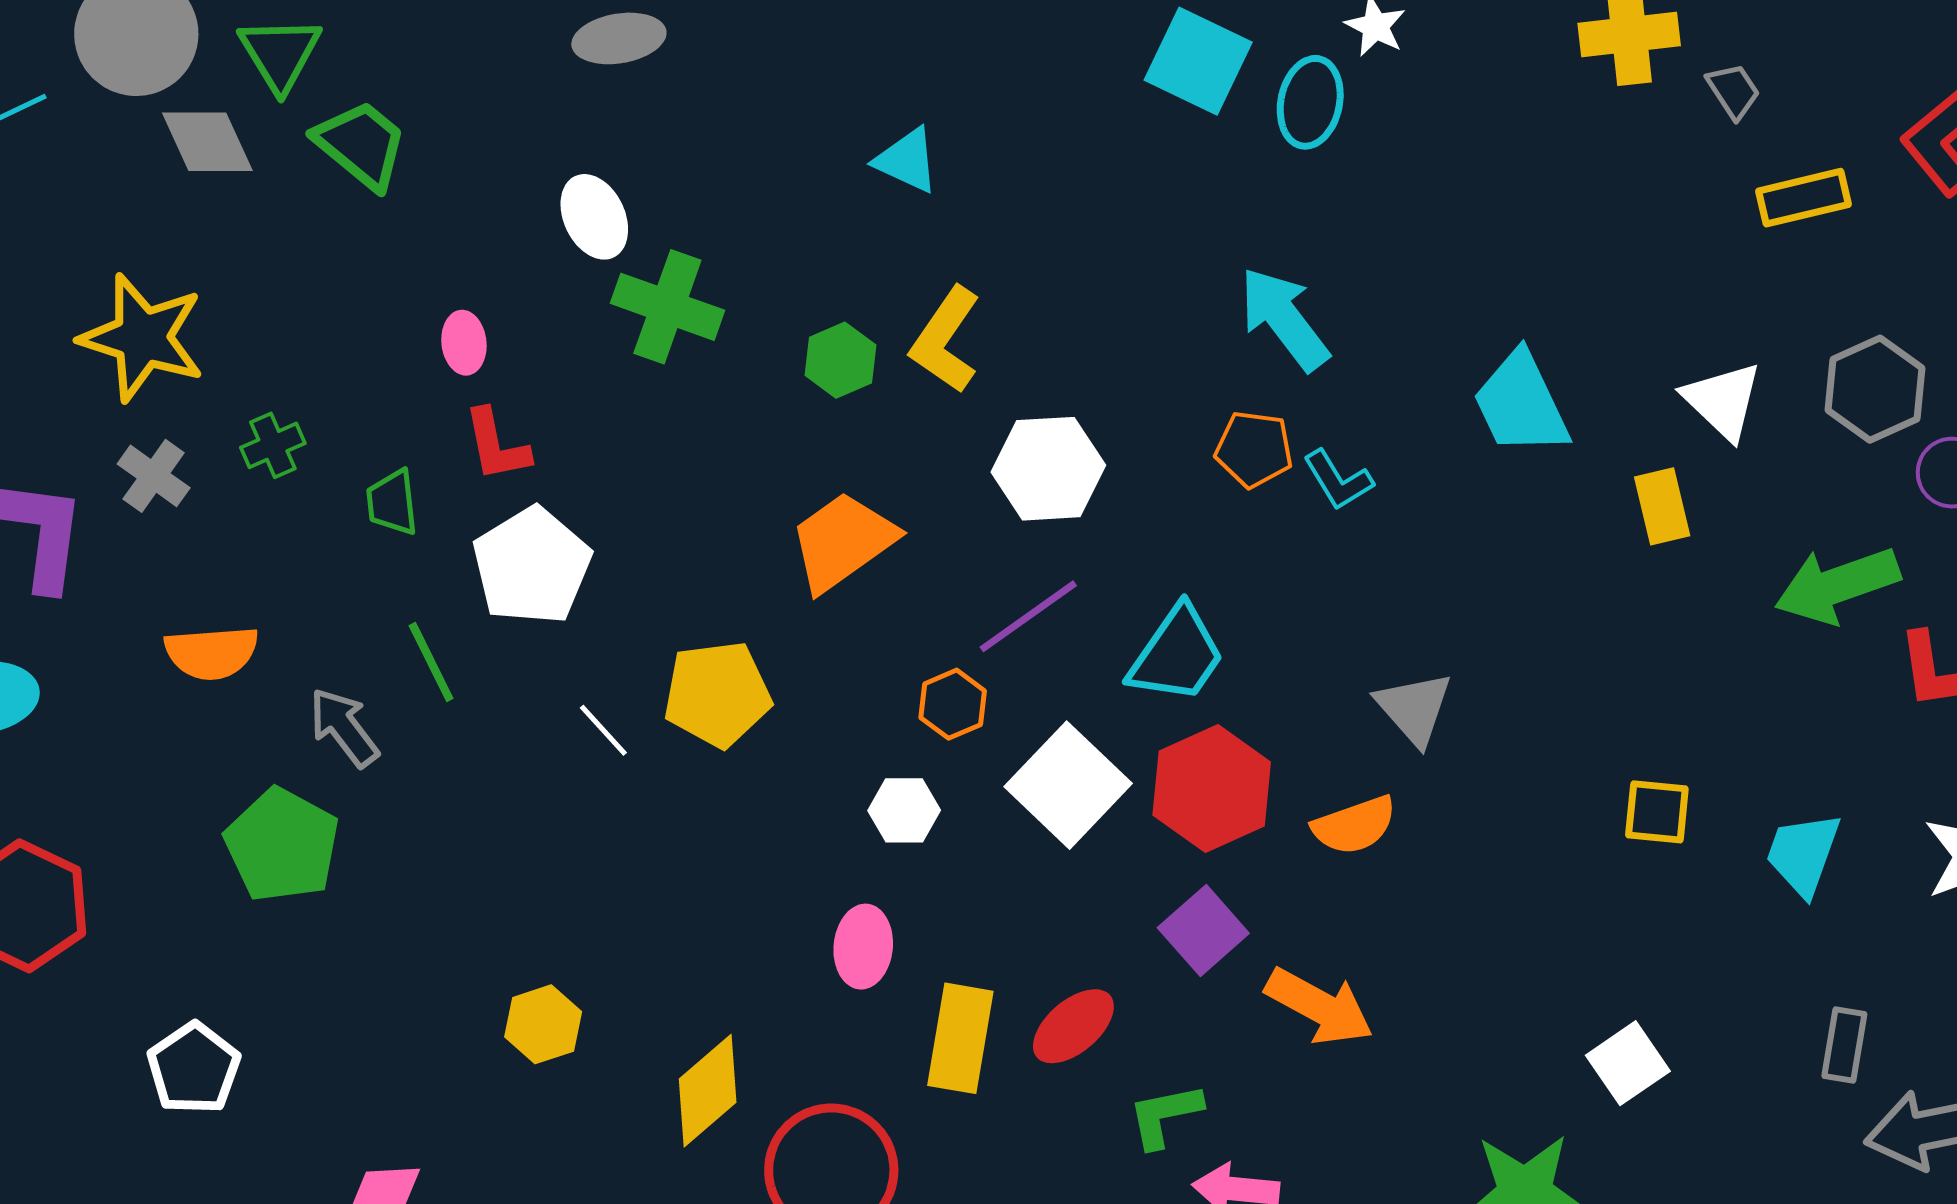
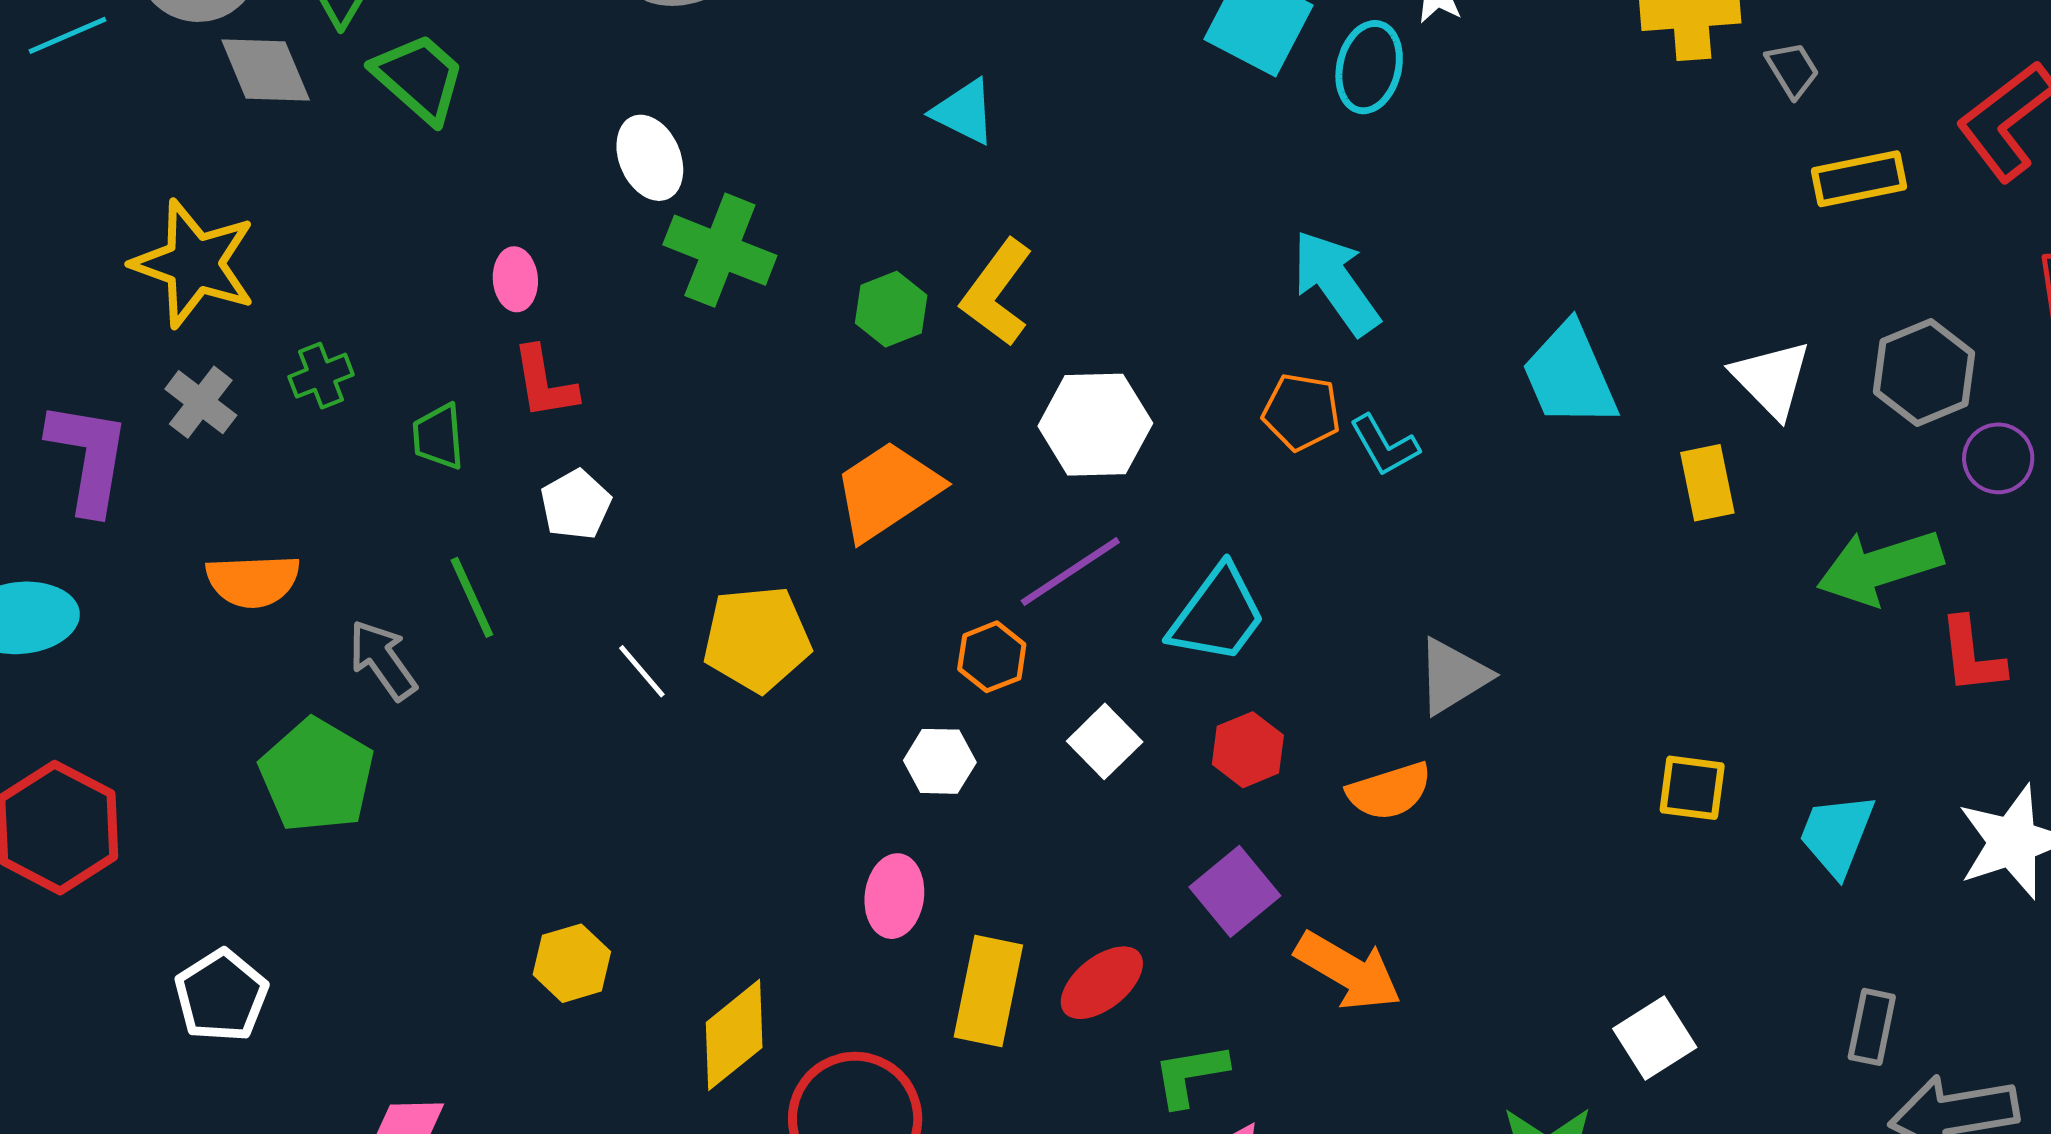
white pentagon: (532, 566) -> (576, 505), size x0.6
gray triangle: (1414, 708) -> (1453, 676), turned 38
white square: (1068, 785) -> (1105, 741), size x0.6
red hexagon: (1212, 789) -> (1248, 750), size x0.6

